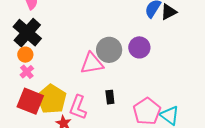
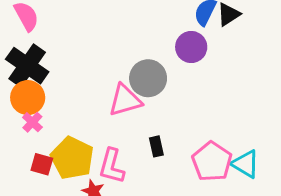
purple circle: (139, 47) -> (191, 47), moved
orange circle: (25, 55) -> (28, 98), size x1.5
red square: (30, 101) -> (42, 164), size x0.6

